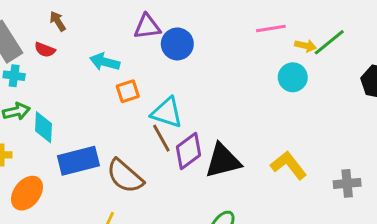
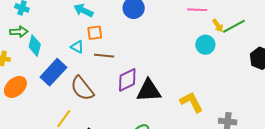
yellow arrow: (305, 46) -> (218, 26), turned 32
cyan triangle: (167, 113) -> (77, 47), moved, size x0.6
brown line: (161, 138) -> (104, 56), moved, turned -66
blue rectangle: (78, 161) -> (53, 72), turned -44

